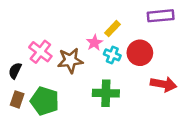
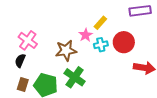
pink cross: (40, 52) -> (28, 40), moved
cyan cross: (112, 55) -> (101, 45), turned -32
green cross: (106, 93) -> (75, 77), moved, turned 35

